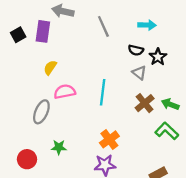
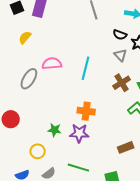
yellow semicircle: (50, 68) -> (25, 37), moved
orange cross: (109, 139) -> (86, 111), turned 36
green star: (59, 147) -> (54, 130), moved

